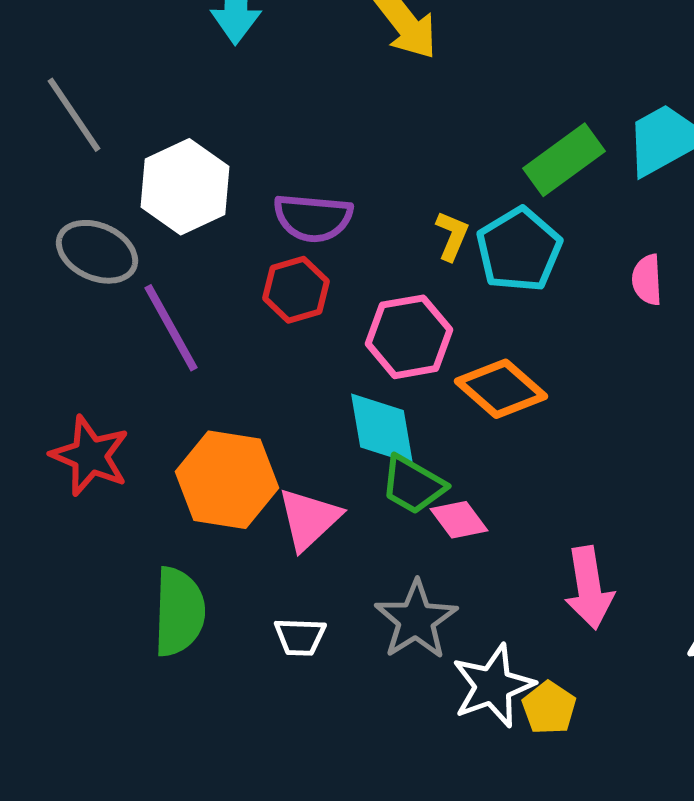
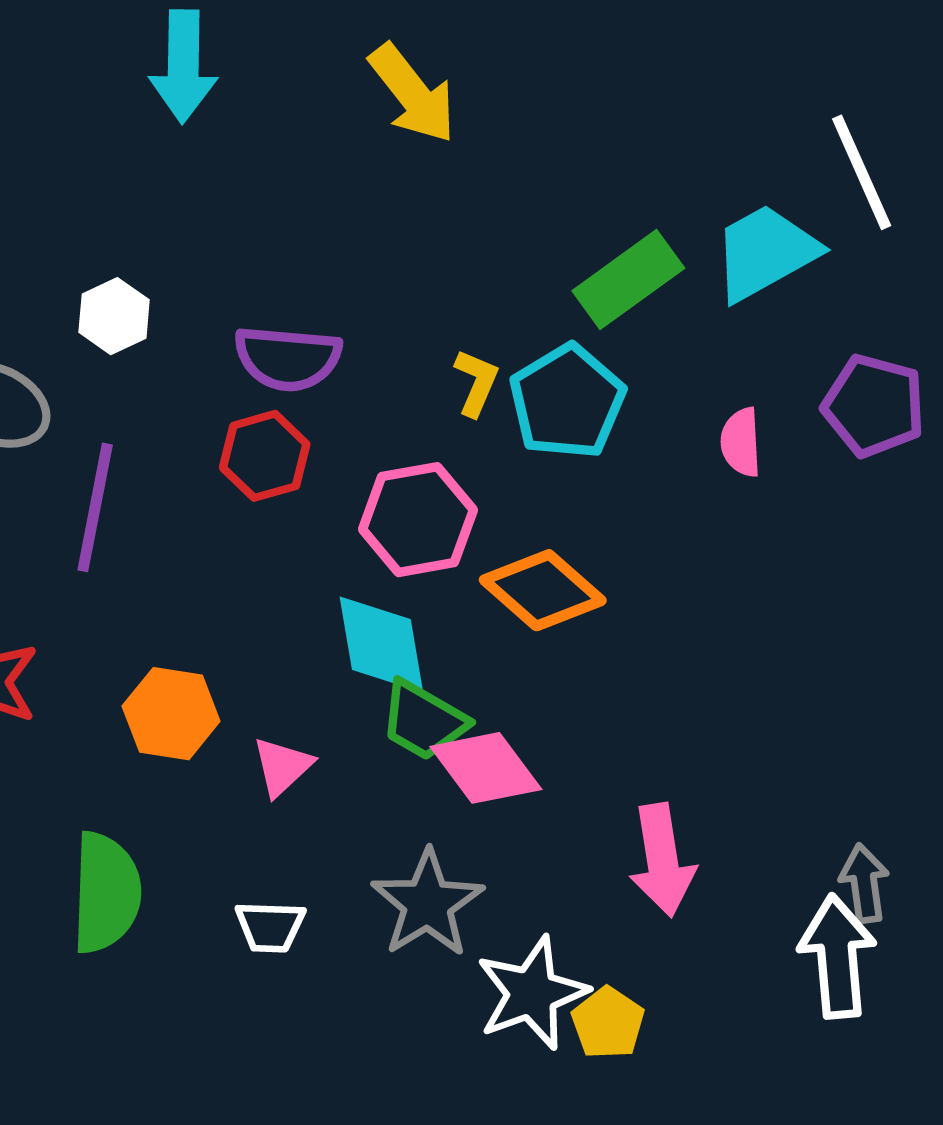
white hexagon: (185, 187) -> (114, 316), size x0.6
purple line: (171, 328) -> (95, 507), turned 40
orange hexagon: (227, 480) -> (171, 714), size x0.7
pink triangle: (309, 519) -> (282, 767), size x0.7
pink diamond: (459, 520) -> (486, 768), size x1.4

